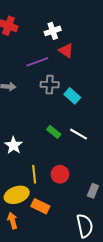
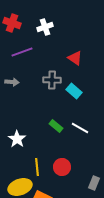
white cross: (53, 31) -> (45, 27), moved
red triangle: (66, 51) -> (75, 58), moved
purple line: (37, 62) -> (22, 52), moved

